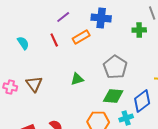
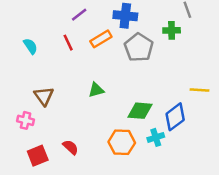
gray pentagon: (115, 67) -> (139, 47), moved
pink cross: (10, 87) -> (26, 120), moved

